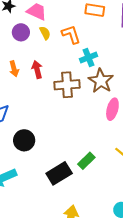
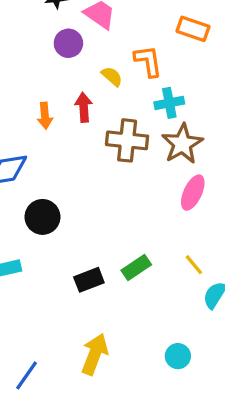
yellow semicircle: (45, 33) -> (112, 76), moved, turned -32
orange arrow: (14, 69) -> (45, 116), moved
black rectangle: (59, 173) -> (89, 280), size x0.7

